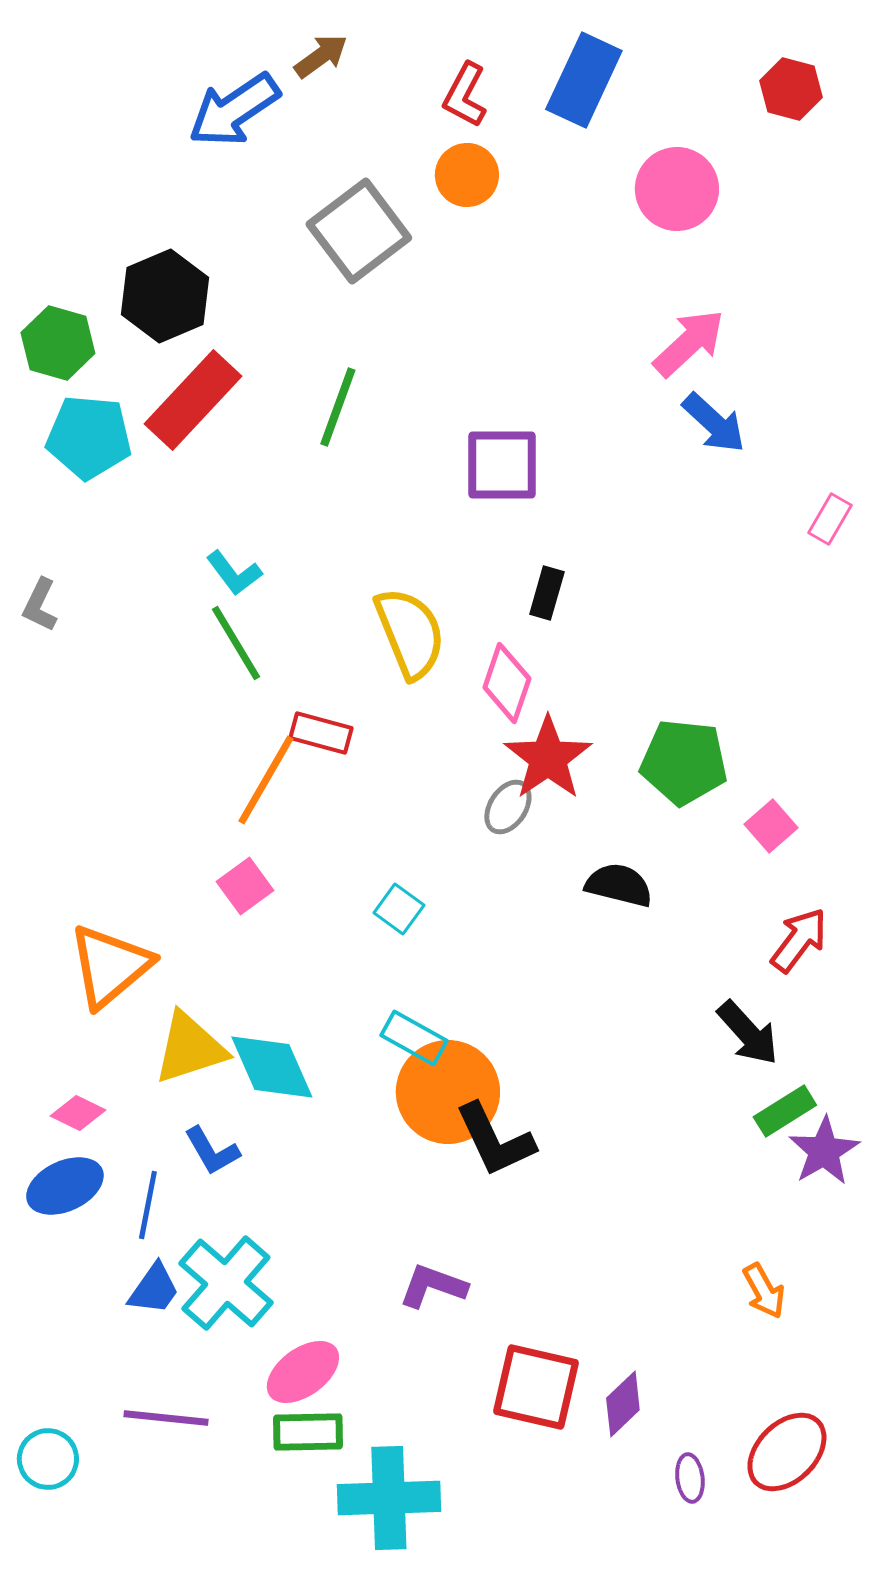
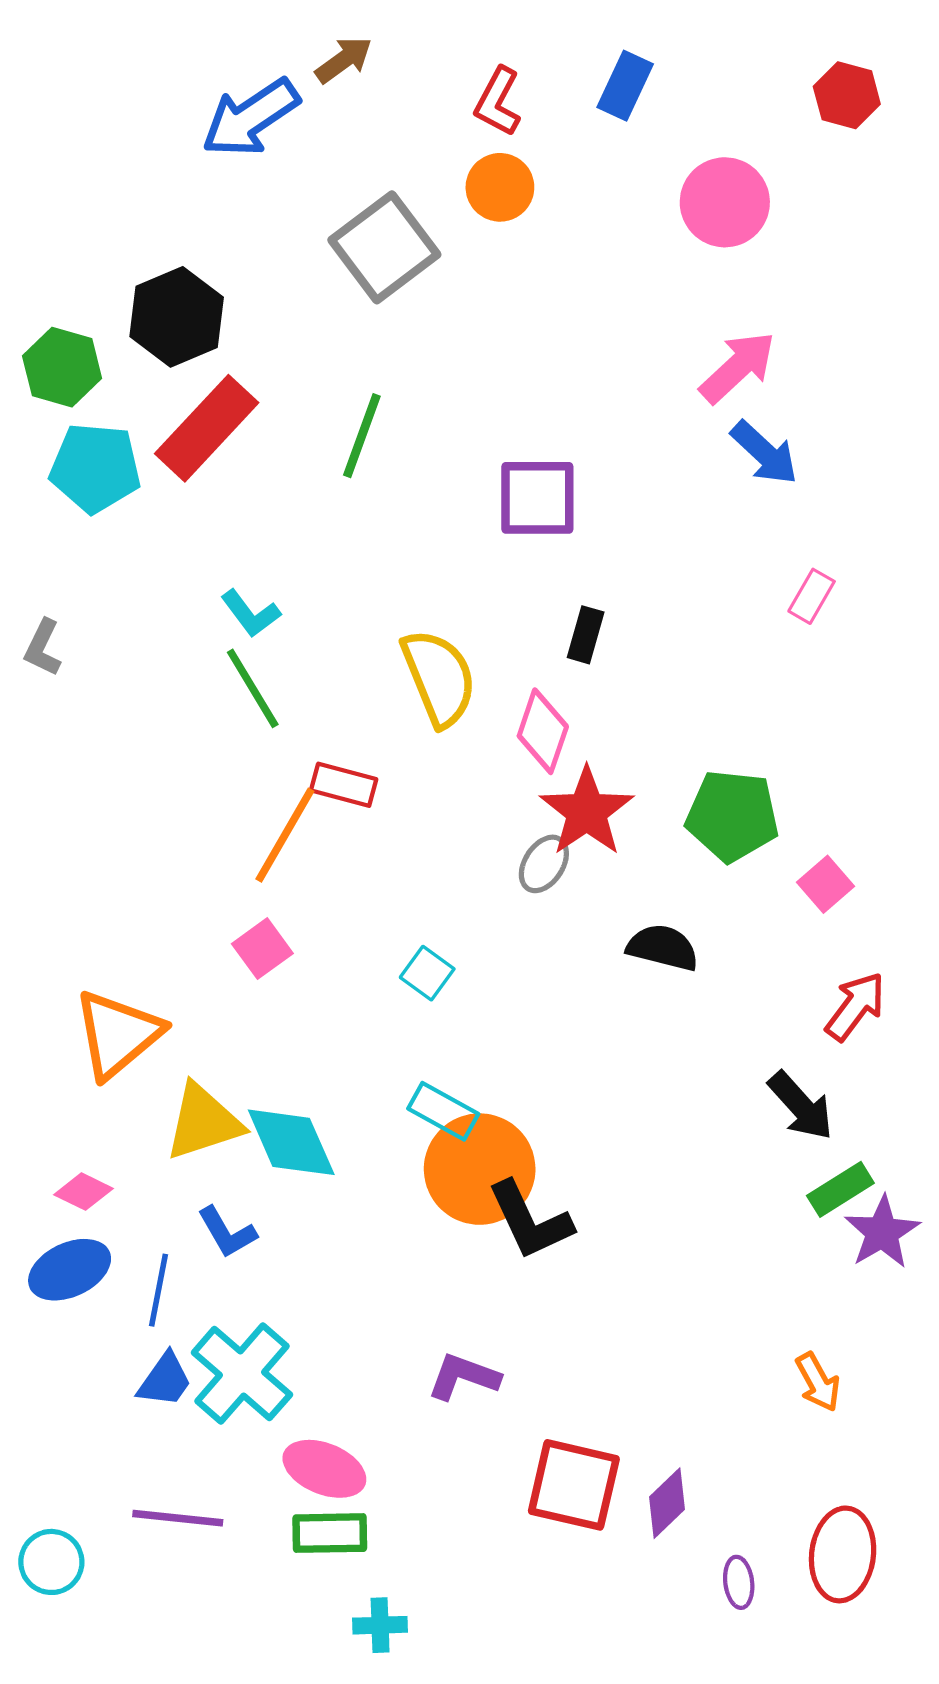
blue rectangle: (584, 80) -> (625, 86), size x0.7
pink rectangle: (830, 519) -> (812, 596), moved
pink ellipse: (303, 1372) -> (324, 1469), turned 58
red ellipse: (787, 1452) -> (843, 1554), turned -38
cyan cross: (389, 1498) -> (380, 1625), moved, size x0.5

